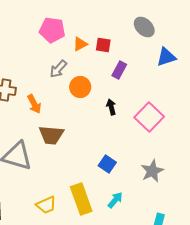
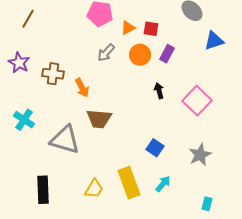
orange circle: (80, 87) -> (140, 55), moved
yellow trapezoid: (46, 205) -> (94, 189), turned -35

